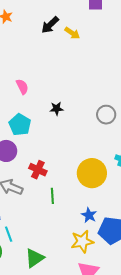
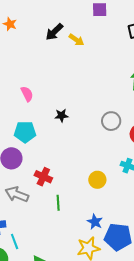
cyan pentagon: (20, 125) -> (25, 132), turned -30
yellow circle: (92, 173) -> (97, 180), size x0.6

